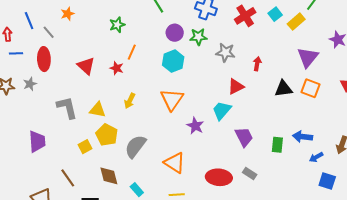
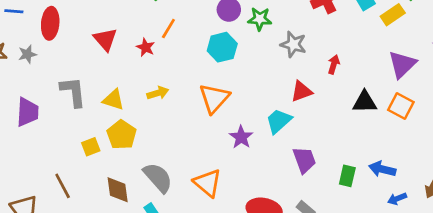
yellow arrow: (130, 101) -> (158, 93), turned -140
purple trapezoid: (37, 142) -> (28, 112), moved
gray semicircle: (135, 146) -> (158, 178), moved, turned 95

